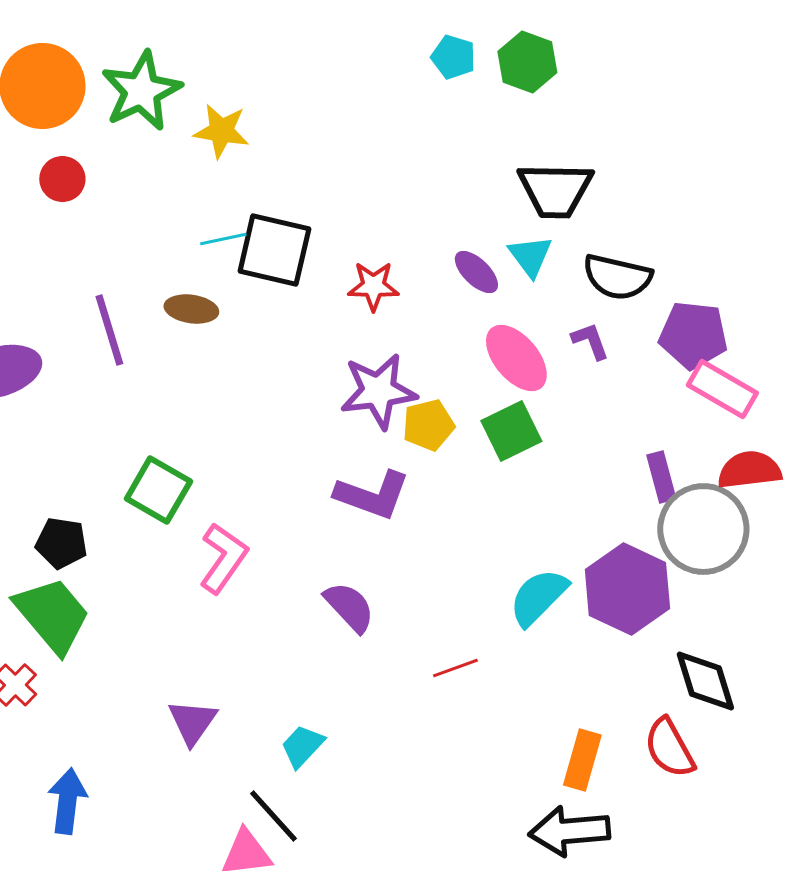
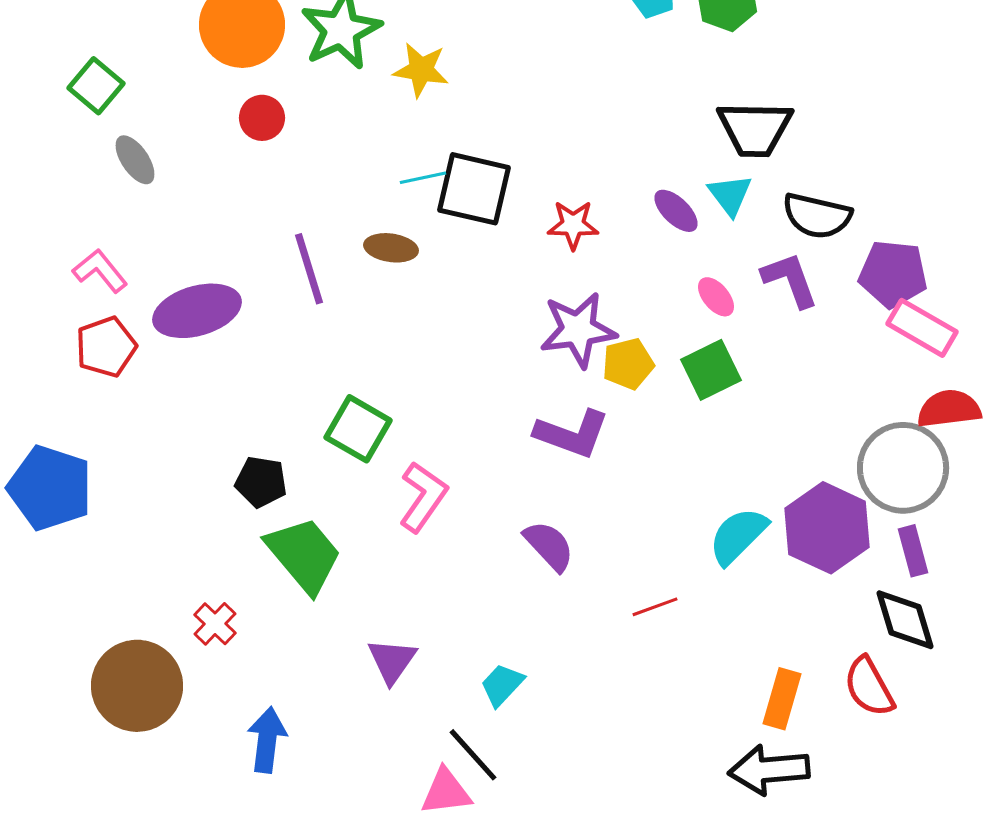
purple L-shape: (590, 341) -> (790, 280), size x1.5
pink ellipse: (516, 358) -> (716, 297), size x0.6
purple rectangle: (661, 477) -> (913, 551), moved
green trapezoid: (52, 615) -> (304, 555), moved

